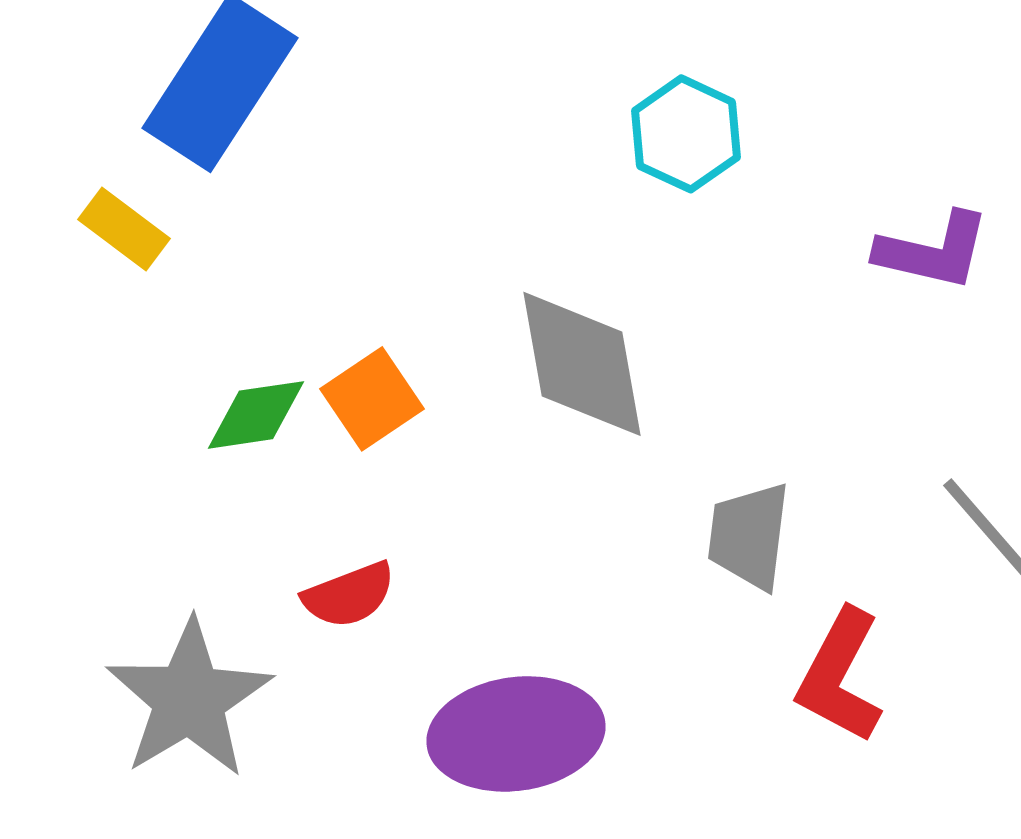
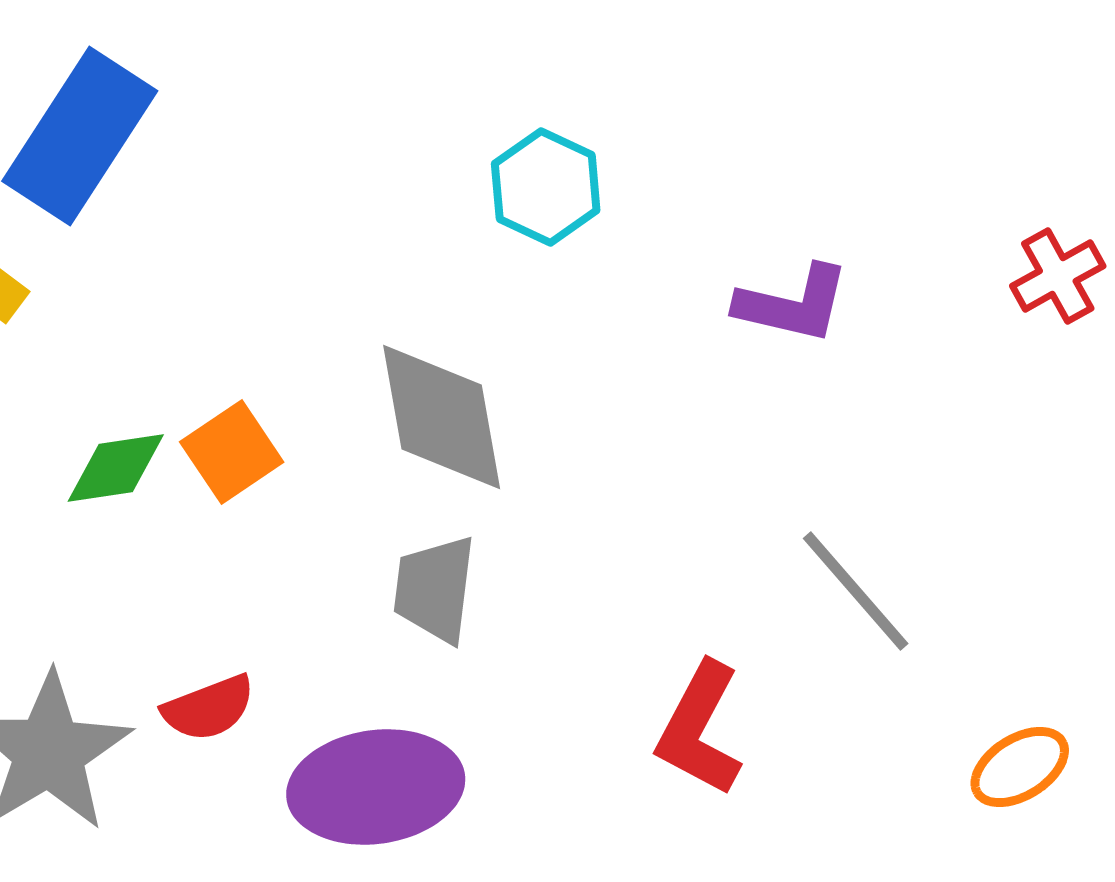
gray trapezoid: (749, 536) -> (435, 589), moved
red semicircle: (349, 595) -> (209, 708), moved

